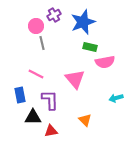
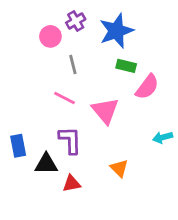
gray line: (42, 43) -> (73, 64), moved
pink semicircle: (105, 62) -> (147, 87), turned -42
pink line: (36, 74) -> (64, 98), moved
blue rectangle: (20, 95) -> (18, 146), moved

